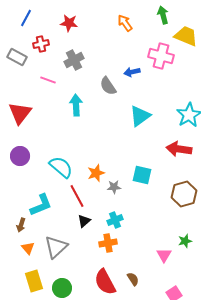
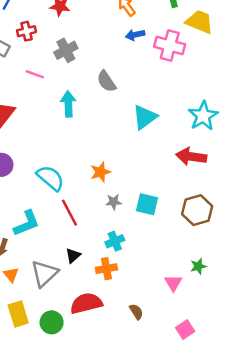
blue arrow: (132, 72) -> (135, 35), moved
orange star: (96, 173) -> (100, 172), moved
cyan square: (142, 175) -> (147, 204), moved
black triangle: (84, 221) -> (73, 256), moved
red semicircle: (105, 282) -> (86, 303), moved, turned 104

